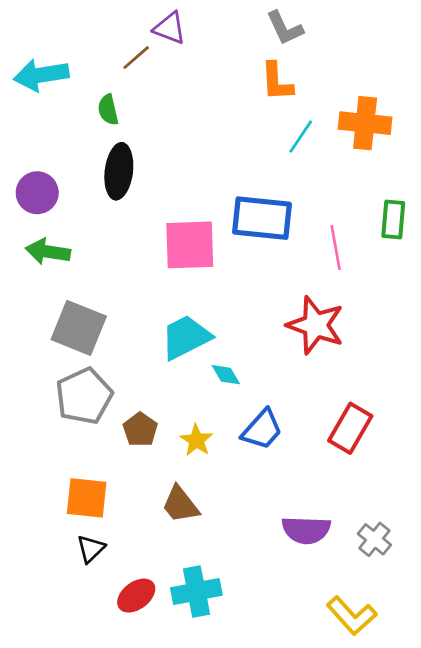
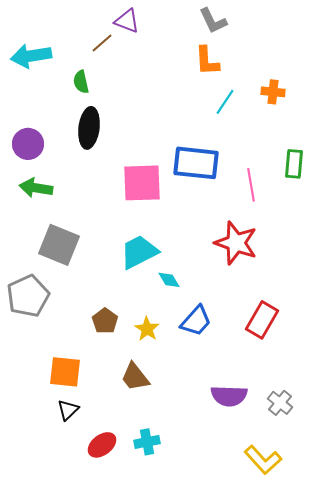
orange cross: (365, 123) -> (273, 92), size x0.6
gray pentagon: (84, 396) -> (28, 296), moved
cyan cross: (196, 592) -> (147, 442), size x0.7

